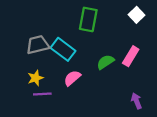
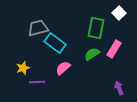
green rectangle: (88, 19) -> (96, 28), moved
gray trapezoid: (38, 45) -> (38, 28), moved
yellow star: (35, 78) -> (23, 68), moved

